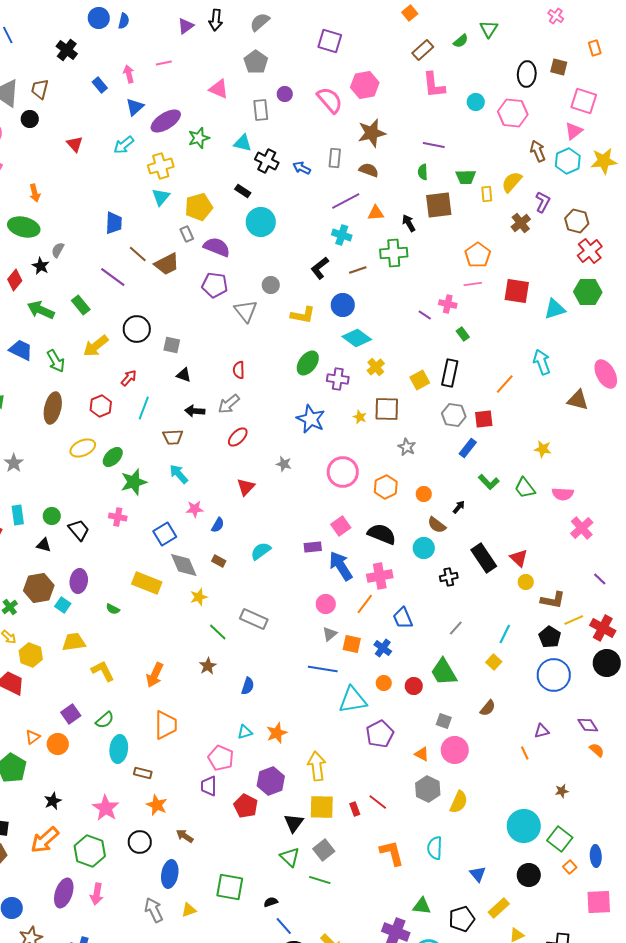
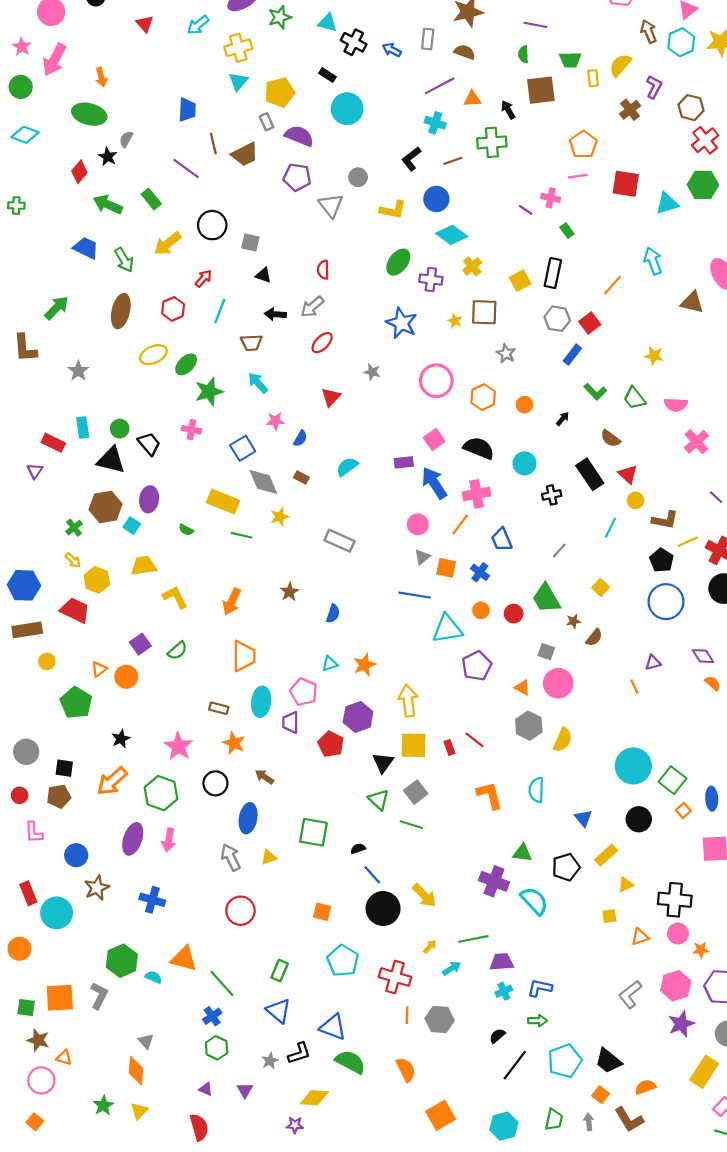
brown line: (138, 254) -> (213, 143), turned 36
red square: (484, 419) -> (590, 323), turned -30
brown semicircle: (437, 525) -> (610, 438), moved
black triangle: (44, 545) -> (111, 460), size x1.8
green line: (218, 632) -> (242, 535), moved, turned -30
cyan line: (505, 634) -> (610, 528), moved
cyan ellipse: (119, 749) -> (261, 702), moved
brown star: (562, 791) -> (573, 621), moved

